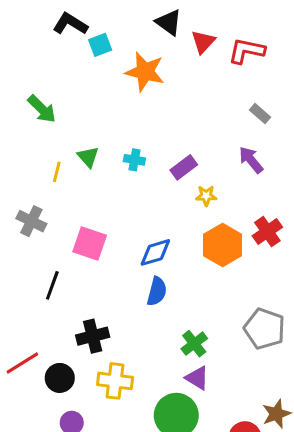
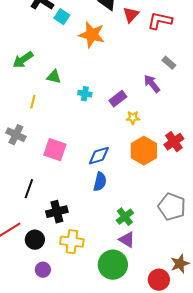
cyan square: (100, 45) -> (62, 17), turned -35
green arrow: (42, 109) -> (23, 60), turned 100
green triangle: (88, 157) -> (54, 77), moved, turned -35
purple arrow: (251, 160) -> (152, 84), moved
black line: (52, 285) -> (29, 189), moved

